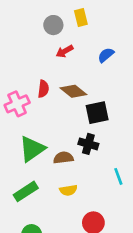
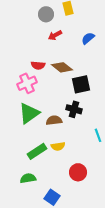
red semicircle: (43, 89) -> (38, 65), turned 88
pink cross: (17, 104) -> (27, 83), moved
green rectangle: (26, 191) -> (37, 151), moved

